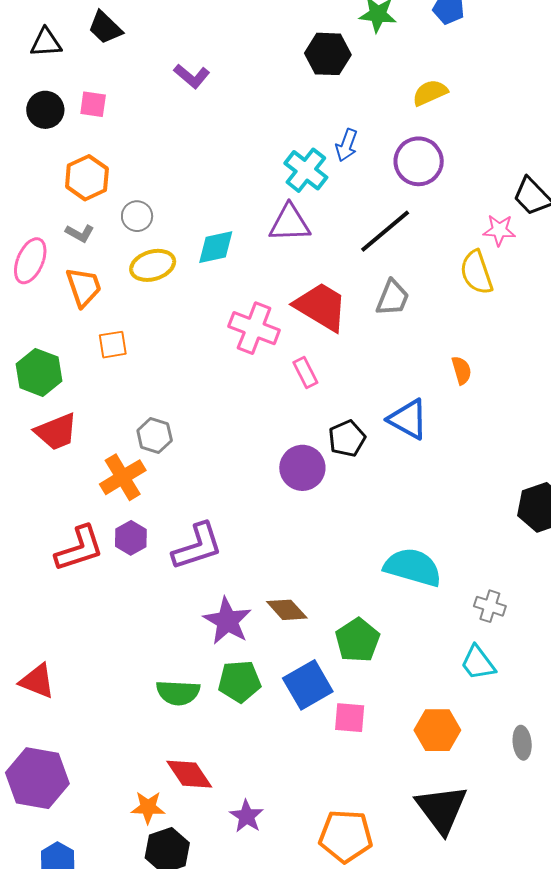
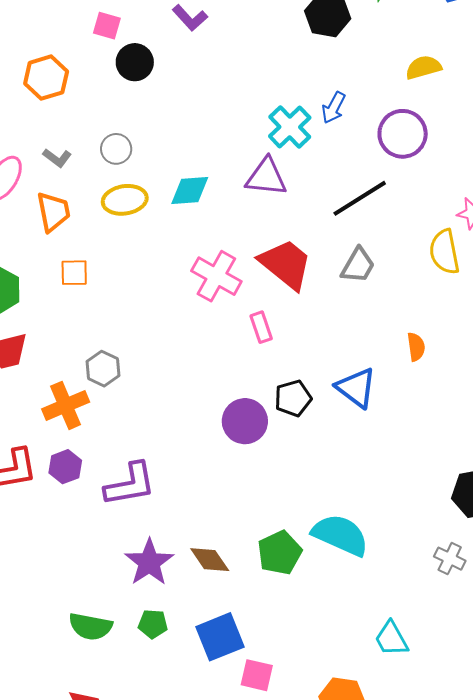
pink square: (93, 104) -> (107, 26), moved
black circle: (45, 110) -> (135, 62), moved
orange hexagon: (87, 178) -> (46, 78), moved
gray cross: (490, 606) -> (450, 559), moved
green pentagon: (358, 640) -> (280, 553), moved
green pentagon: (240, 681) -> (153, 624), size x0.7

